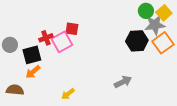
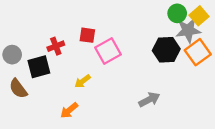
pink square: (62, 42) -> (108, 51), moved
orange arrow: (33, 72) -> (69, 110), moved
brown semicircle: (15, 90) -> (18, 89), moved, turned -132
yellow arrow: (68, 94) -> (83, 81), moved

